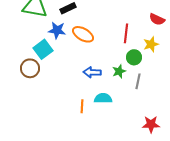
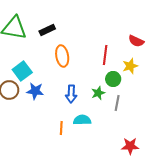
blue star: (57, 30) -> (35, 91), moved
orange ellipse: (83, 34) -> (62, 56), turned 50
blue arrow: (92, 72) -> (71, 94), turned -90

